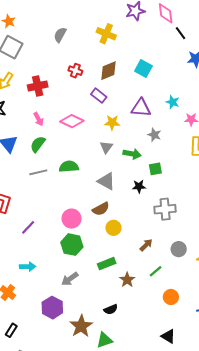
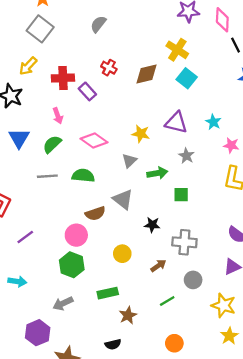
yellow cross: (106, 34) -> (177, 50), moved
purple rectangle: (99, 96) -> (87, 91), moved
pink diamond: (72, 121) -> (94, 141), moved
green arrow: (132, 154) -> (157, 173), turned -30
black star: (139, 186) -> (152, 225), moved
brown semicircle: (101, 209) -> (95, 213), moved
brown arrow: (146, 245) -> (158, 266), moved
gray circle: (179, 249) -> (193, 280), moved
green line: (156, 271) -> (167, 301), moved
black semicircle: (111, 309) -> (113, 344), moved

